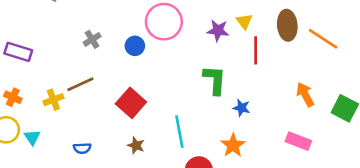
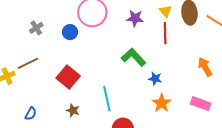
yellow triangle: (244, 21) -> (166, 11), moved
green L-shape: (215, 80) -> (133, 57), turned -45
orange star: (233, 145) -> (162, 103), moved
blue semicircle: (82, 148) -> (31, 114), turned -56

